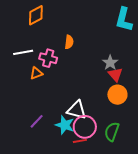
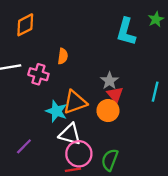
orange triangle: (36, 73) -> (75, 102), moved, size x1.6
orange circle: (117, 95) -> (108, 111), moved
cyan star: (65, 125) -> (56, 111), moved

